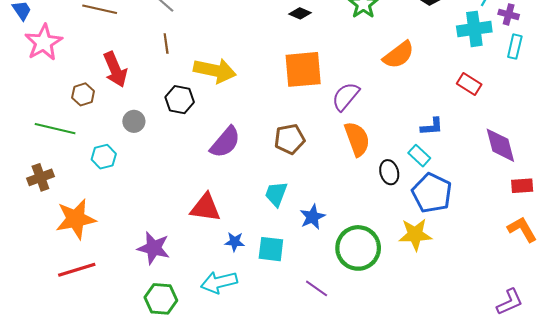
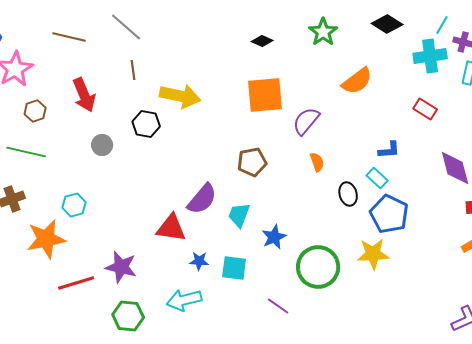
brown hexagon: (83, 94) -> (35, 111), moved
orange semicircle: (357, 139) -> (317, 162), size x0.6
purple semicircle: (225, 142) -> (202, 199), moved
cyan hexagon: (104, 157) -> (74, 205), moved
red line: (77, 270) -> (76, 283), moved

